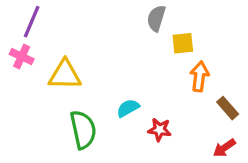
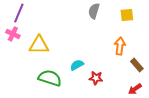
yellow square: (183, 43) -> (127, 15), moved
green semicircle: (83, 130) -> (50, 78), turned -60

